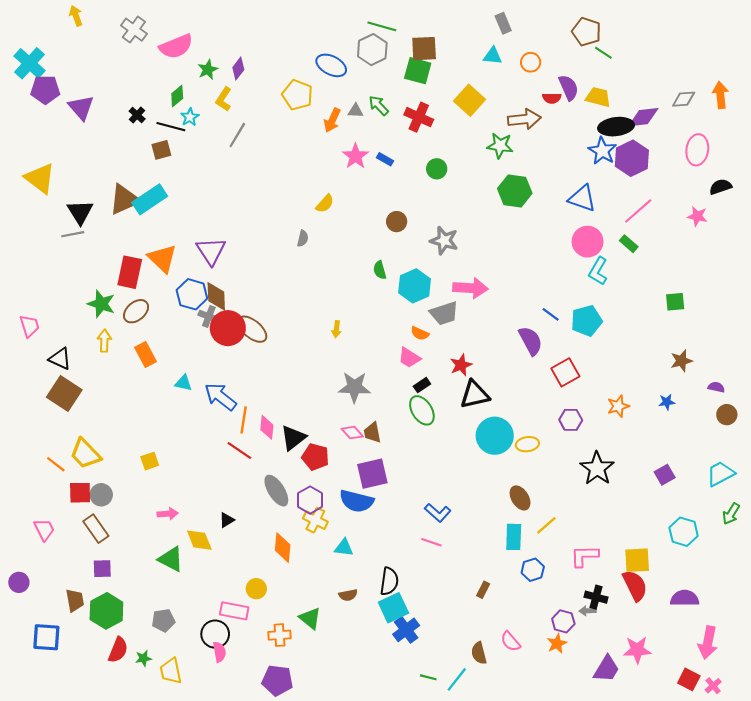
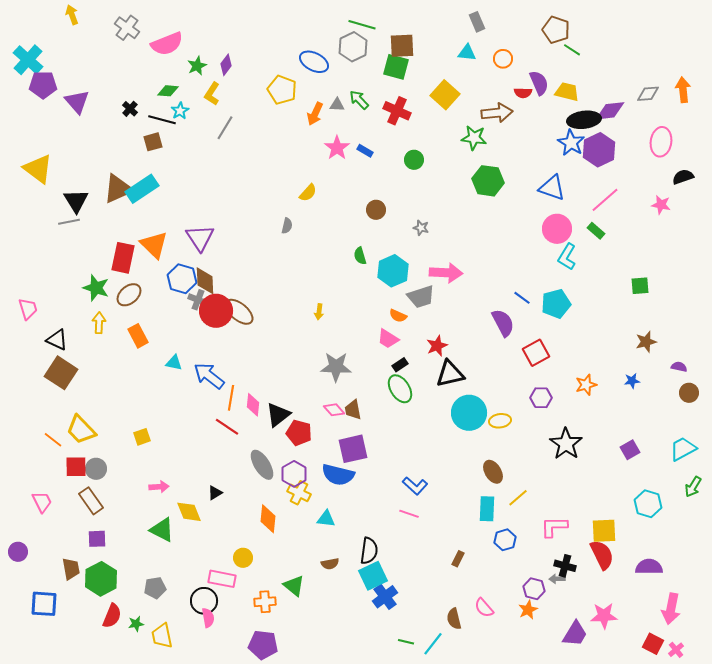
green diamond: (177, 96) -> (168, 91), turned 45
gray star: (444, 241) -> (421, 228), size x0.6

